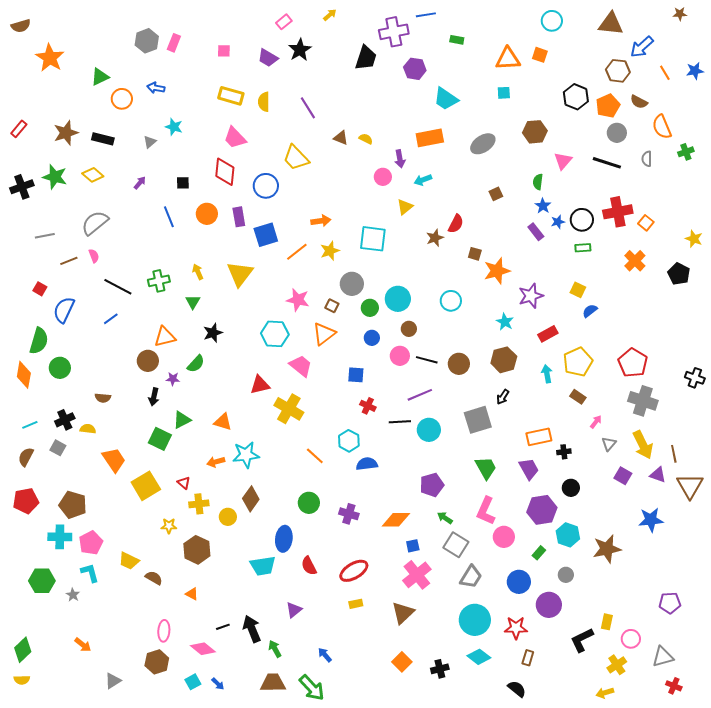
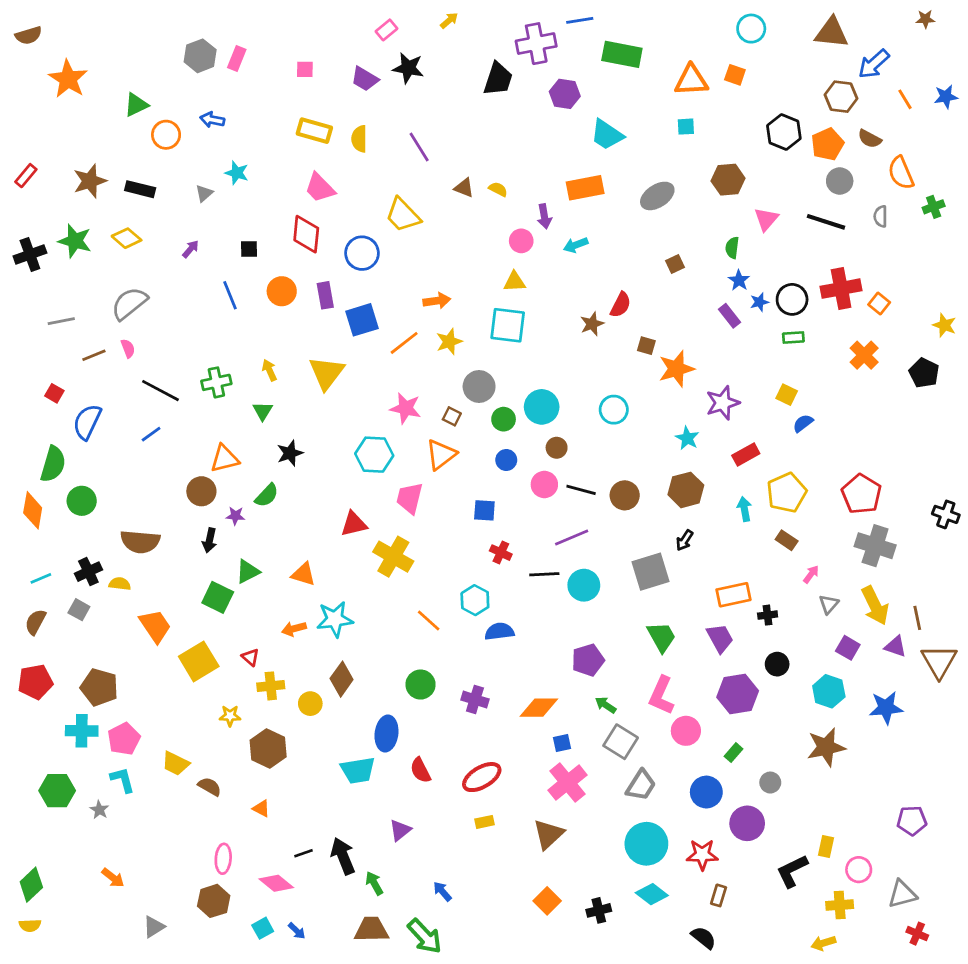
green rectangle: (457, 40) -> (622, 54), size x2.0
black star: (300, 50) -> (408, 68), turned -30
yellow triangle: (405, 207) -> (514, 282), moved, turned 36
pink trapezoid: (301, 366) -> (410, 498), turned -115
brown semicircle: (103, 398) -> (140, 542), size x1.8
cyan hexagon: (568, 535) -> (829, 691), moved
yellow cross: (617, 665) -> (840, 905), turned 30

